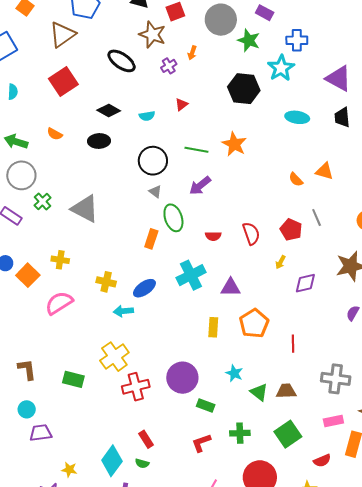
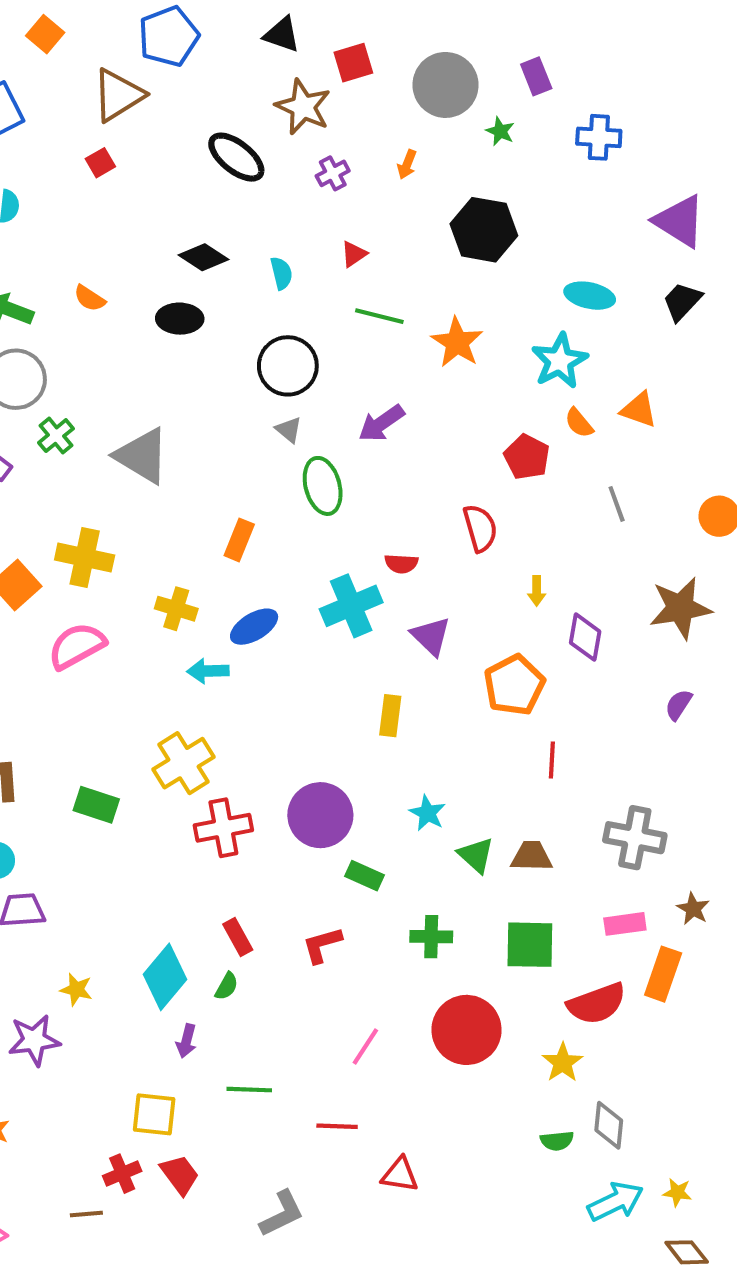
purple rectangle: (265, 13) -> (536, 76), turned 36
green star: (249, 40) -> (500, 131), size x0.6
orange arrow: (192, 53) -> (407, 164), moved
cyan star: (281, 68) -> (560, 361), moved
red square: (63, 81) -> (100, 163), moved, size x0.5
cyan semicircle: (147, 116) -> (281, 273), turned -98
black trapezoid: (342, 117) -> (682, 301), turned 45
green line: (196, 150) -> (379, 316), moved
red pentagon: (291, 230) -> (527, 457), moved
red semicircle: (213, 236) -> (401, 564), moved
orange rectangle: (151, 239) -> (239, 540), moved
yellow cross: (60, 260) -> (85, 558), size x1.5
yellow arrow: (280, 262) -> (537, 591), turned -32
purple diamond: (305, 283) -> (585, 637), turned -70
purple triangle: (231, 287) -> (431, 636), turned 40
orange pentagon: (254, 323) -> (514, 685), moved
green square: (288, 434) -> (530, 945), turned 32
red L-shape: (201, 443) -> (322, 945), moved
red semicircle: (322, 461) -> (597, 1004), size x1.6
green semicircle: (142, 463) -> (227, 986), turned -80

